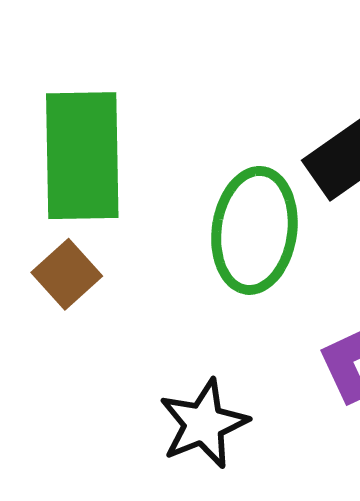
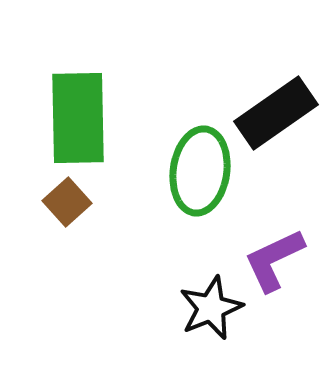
black star: (204, 424) -> (211, 308), moved

